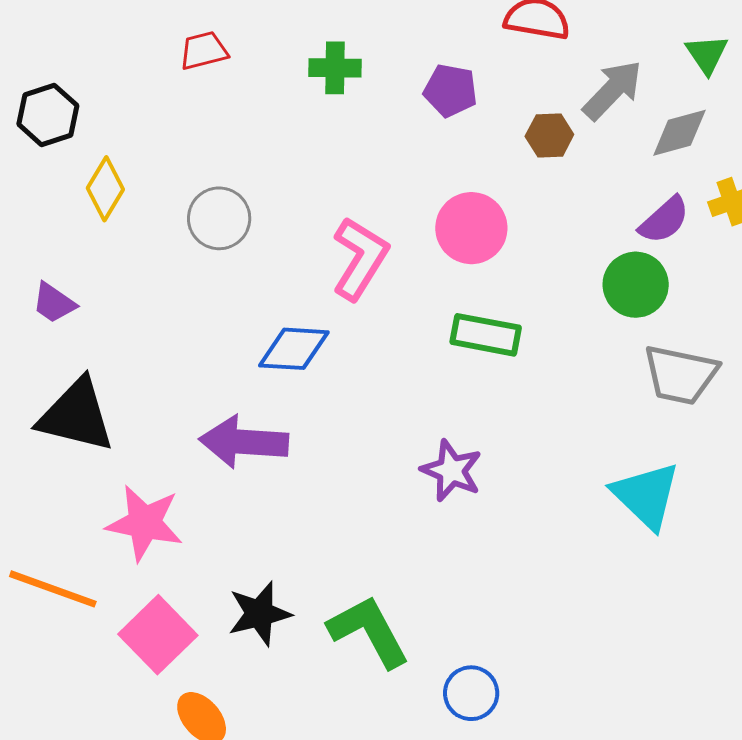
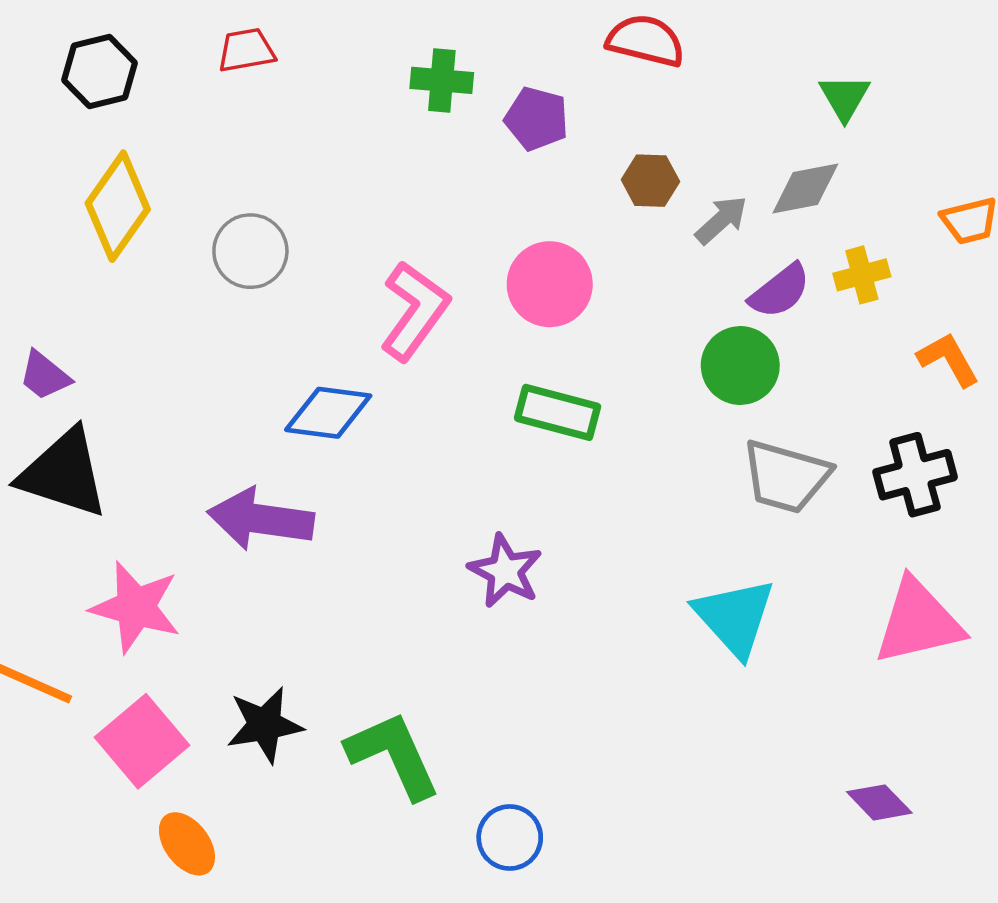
green cross: (335, 68) -> (442, 80), moved
gray arrow: (613, 90) -> (721, 220), moved, size x0.7
black hexagon: (48, 115) -> (99, 72), moved
yellow diamond: (105, 189) -> (118, 206), size x1.4
purple trapezoid: (54, 303) -> (45, 376), moved

